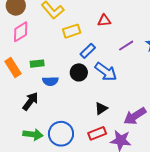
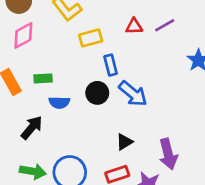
purple line: (126, 46) -> (165, 25), moved
blue rectangle: (88, 51) -> (111, 65), turned -63
purple arrow: (135, 116) -> (168, 154), turned -75

